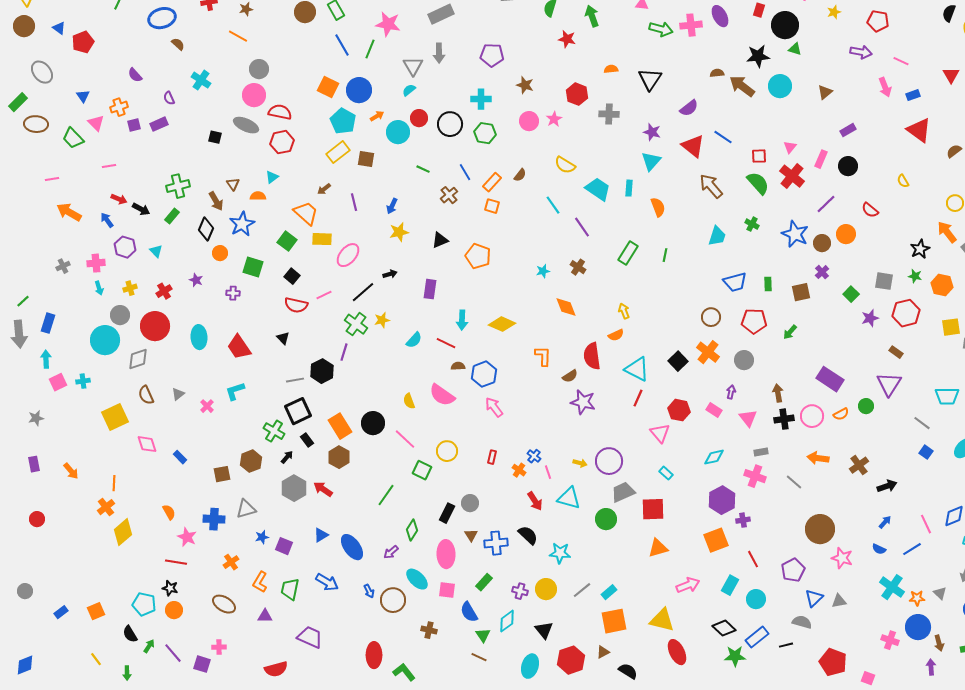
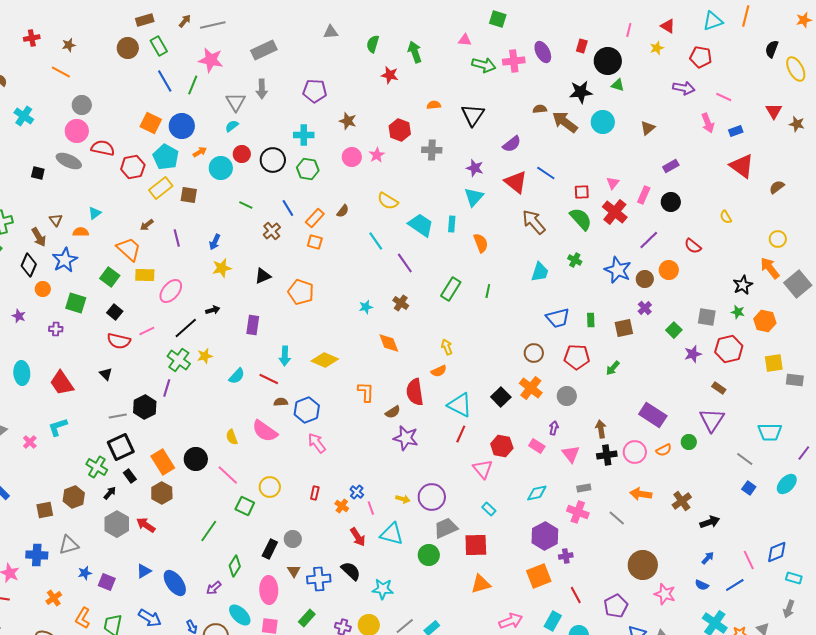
red hexagon: (282, 142) -> (133, 167), moved

